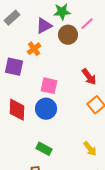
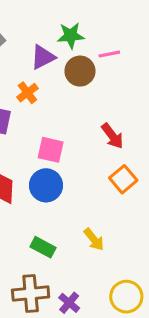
pink line: (87, 24) -> (109, 54), turned 32
yellow arrow: (90, 149) -> (94, 239), moved

